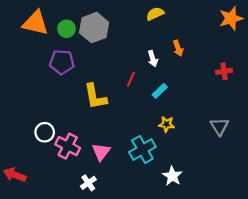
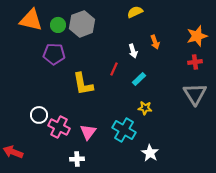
orange star: (231, 18) -> (197, 36), moved
gray triangle: (219, 127) -> (195, 94), moved, size x1.4
cyan cross: (142, 150) -> (124, 130), turned -30
white cross: (88, 183) -> (77, 159), turned 32

